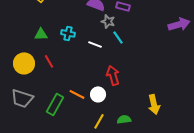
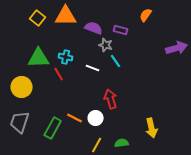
green triangle: (41, 34) -> (39, 58), size x1.6
red line: (49, 61) -> (59, 74), moved
gray trapezoid: (22, 98) -> (20, 122), turned 90

